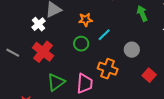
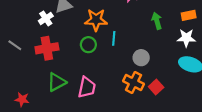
orange star: (85, 20) -> (96, 20), size x1.5
cyan line: (104, 35) -> (114, 38), turned -48
red cross: (43, 52) -> (47, 48), turned 35
orange cross: (108, 69) -> (133, 82), moved

